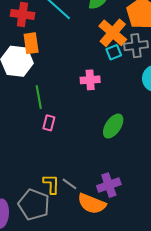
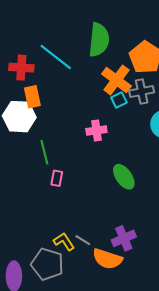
green ellipse: (113, 126) -> (124, 177), turned -65
yellow L-shape: (51, 184) -> (64, 242), turned -30

